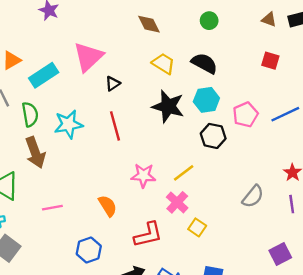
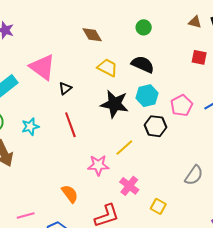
pink triangle: (88, 57) -> (42, 67), turned -36
cyan star: (68, 124) -> (30, 127), size x0.7
yellow line: (184, 173) -> (124, 148), moved
pink line: (52, 208) -> (26, 215), moved
yellow square: (197, 227) -> (158, 206), moved

